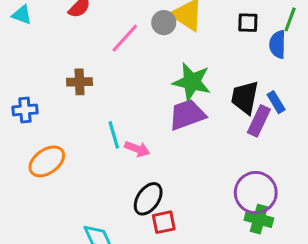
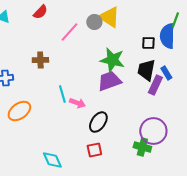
black square: (248, 23) -> (148, 43), moved
blue semicircle: (278, 44) -> (167, 36), size x1.4
black ellipse: (148, 199) -> (98, 122), moved
green cross: (259, 219) -> (142, 147), moved

